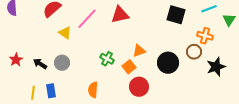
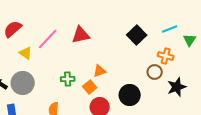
black square: (176, 15) -> (137, 35), turned 30
green cross: (107, 59) -> (68, 79), turned -32
gray circle: (62, 63) -> (23, 83), size x1.5
black circle: (168, 63) -> (130, 95), moved

